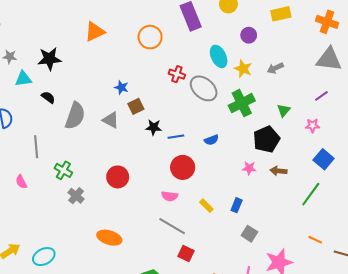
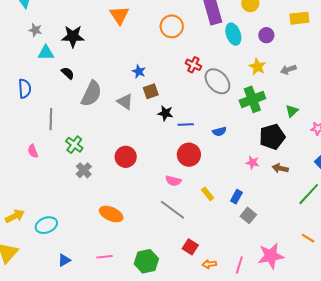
orange triangle: (95, 32) -> (119, 15), turned -45
cyan ellipse: (219, 56) -> (233, 34), moved
gray square: (249, 234) -> (248, 215), moved
red square: (186, 253) -> (190, 247), moved

